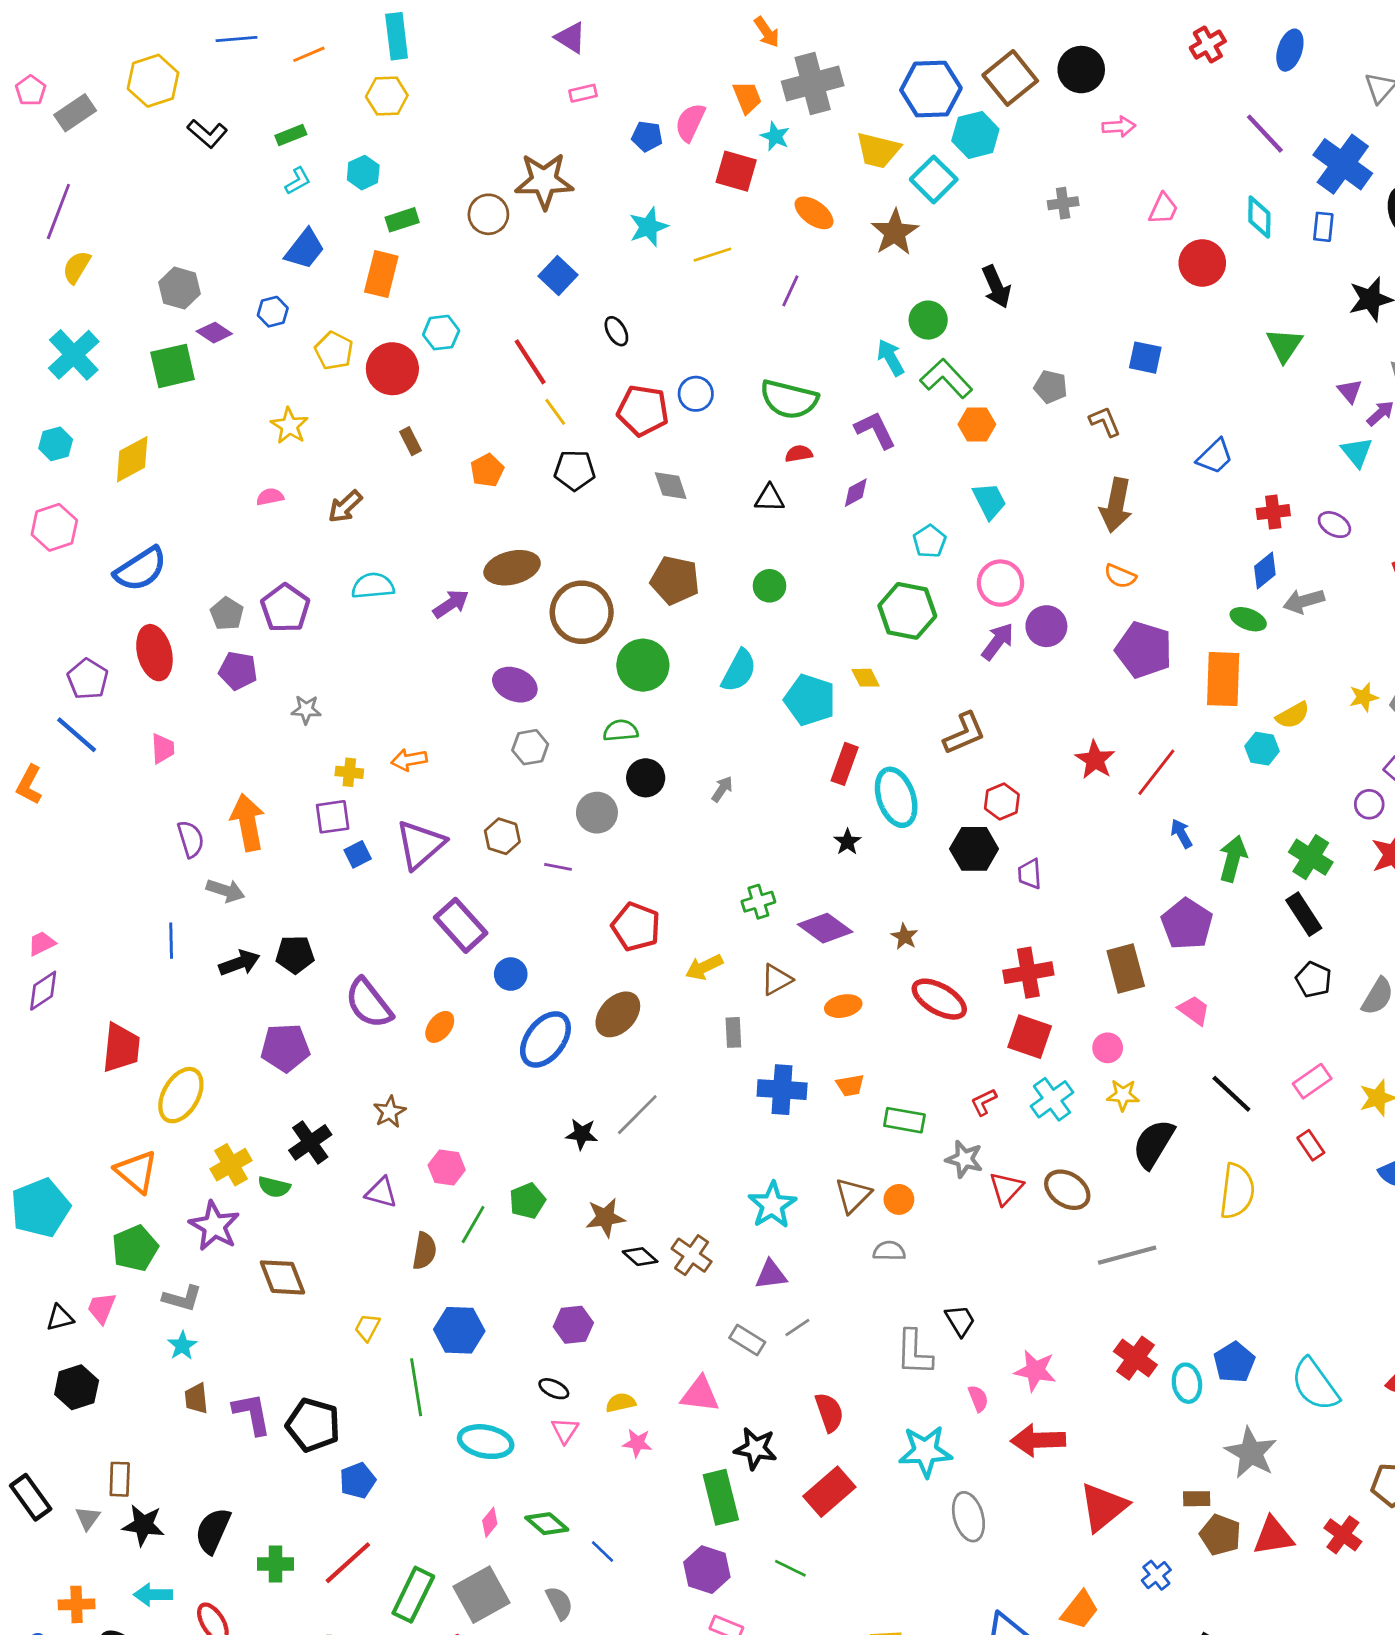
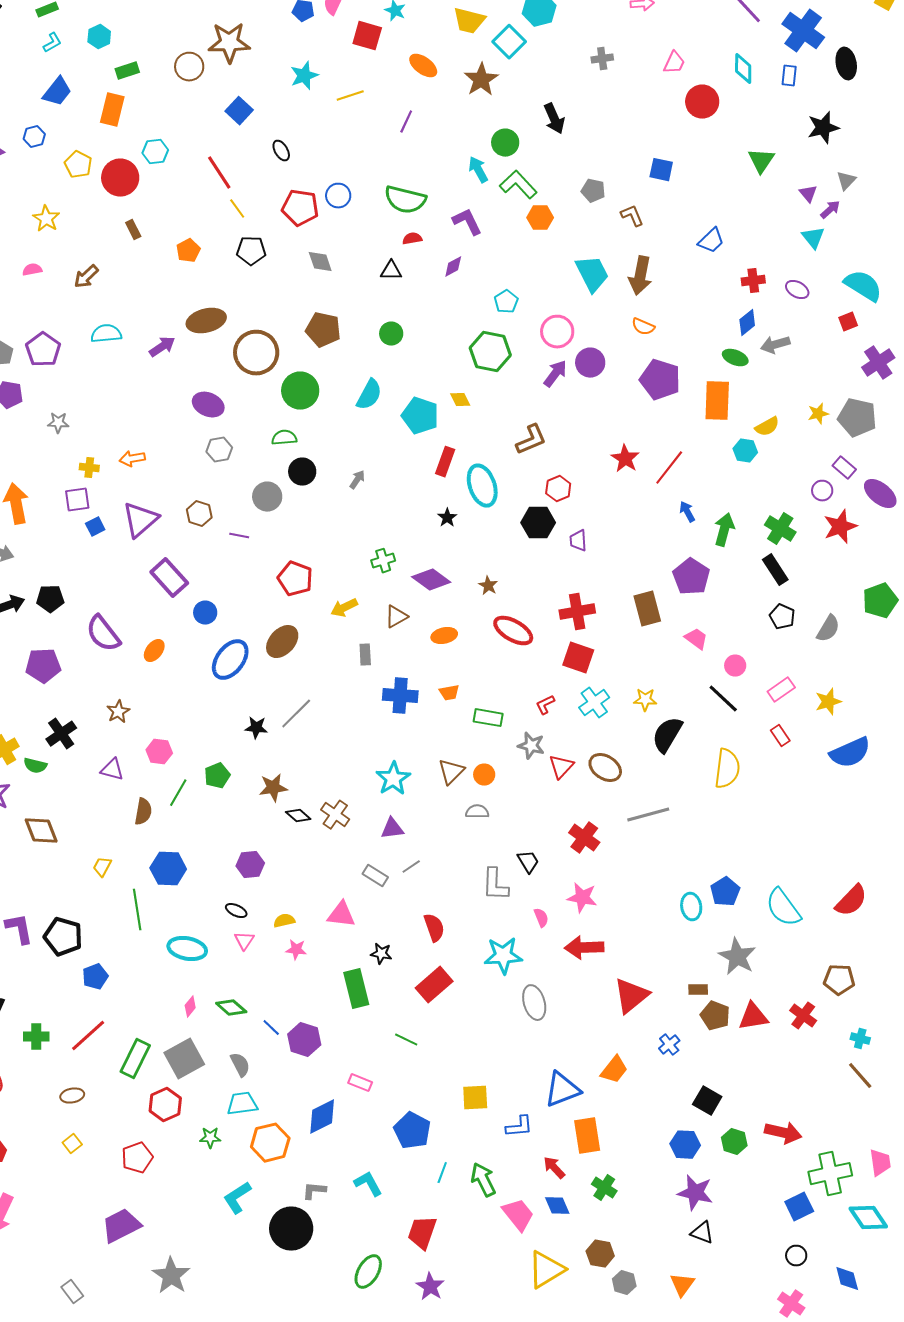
cyan trapezoid: (989, 501) -> (592, 274), moved, size x1.4
pink circle: (1108, 1048) -> (735, 666), moved
red cross: (1135, 1358) -> (584, 838), moved
black star: (756, 1449) -> (381, 954), size x0.7
purple hexagon: (707, 1570) -> (304, 1040), moved

